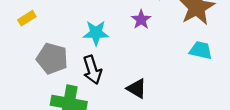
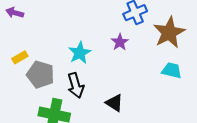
yellow rectangle: (27, 18) -> (20, 57), moved
cyan star: (96, 33) -> (80, 53), turned -30

